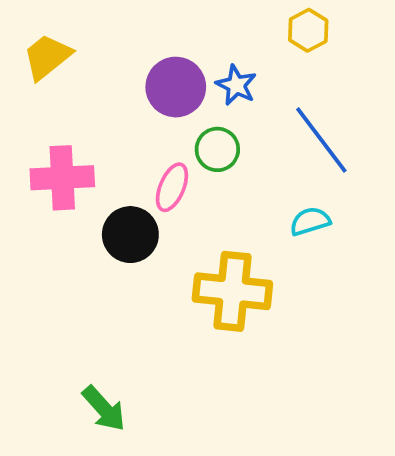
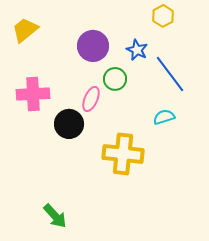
blue star: (236, 85) -> (137, 50), moved

